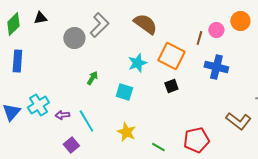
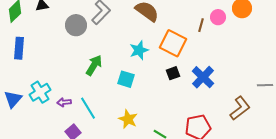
blue cross: (216, 67) -> (203, 77), moved, turned 30
green arrow: (92, 78) -> (94, 65), size x1.5
brown L-shape: (238, 121) -> (240, 108), turned -75

